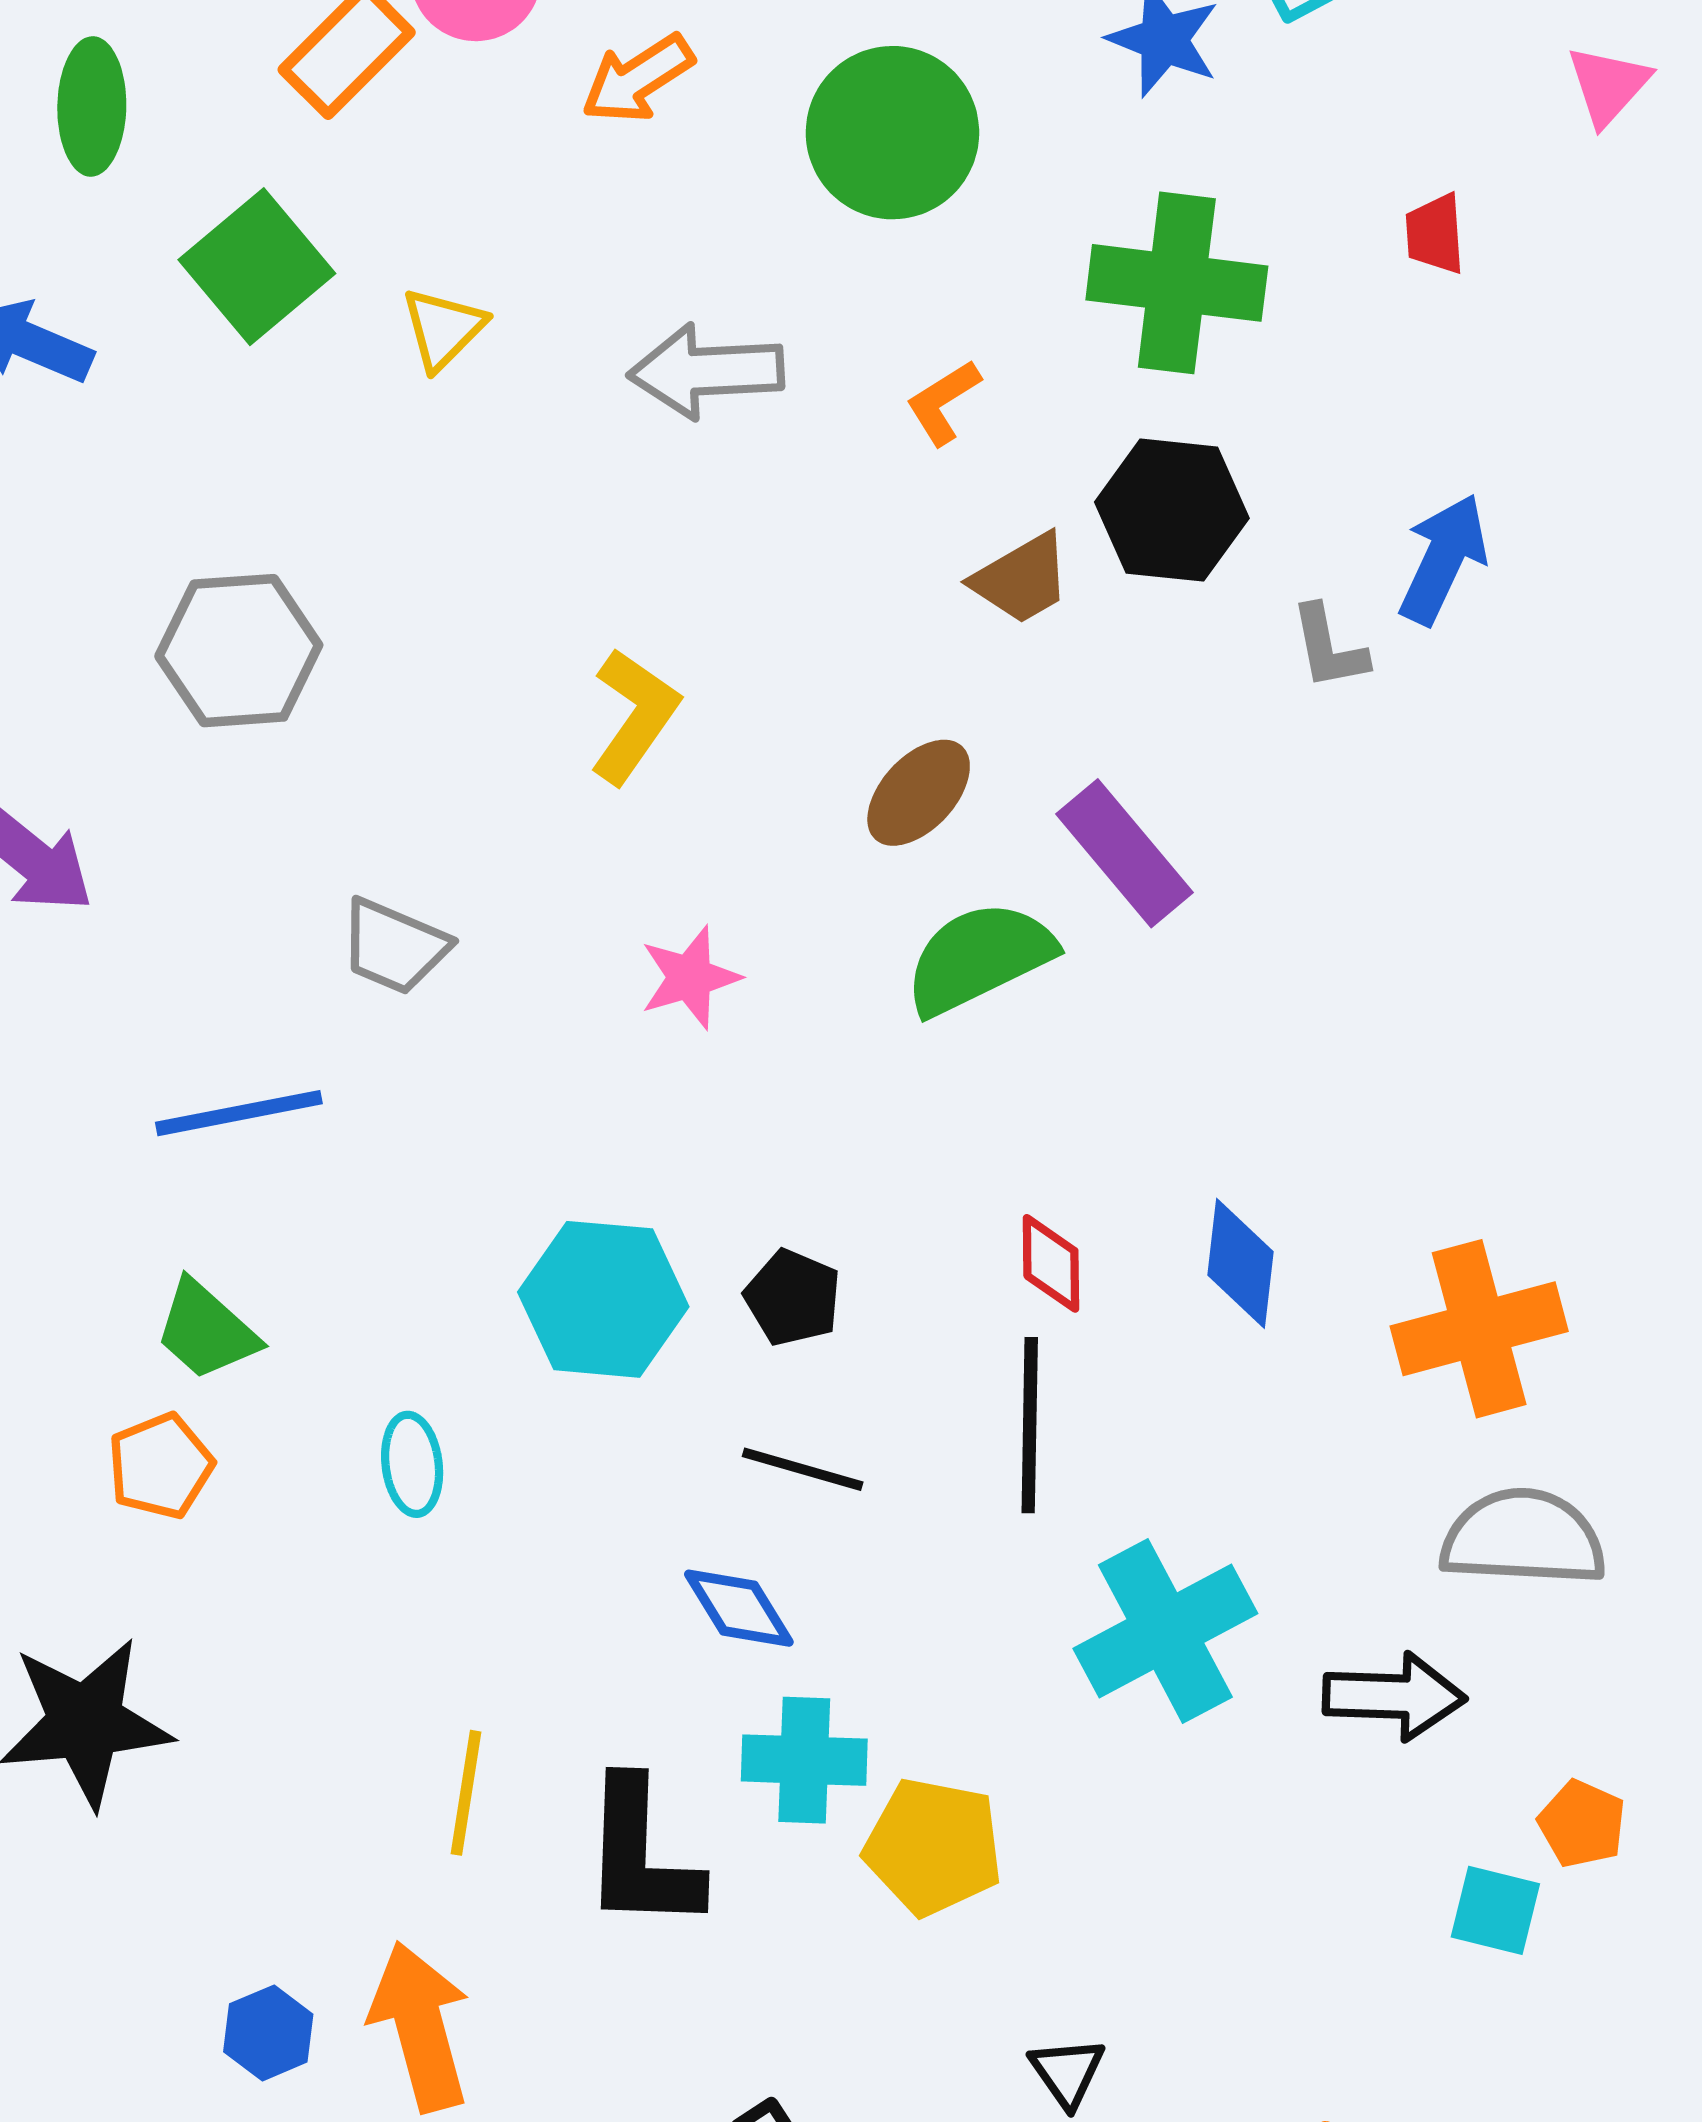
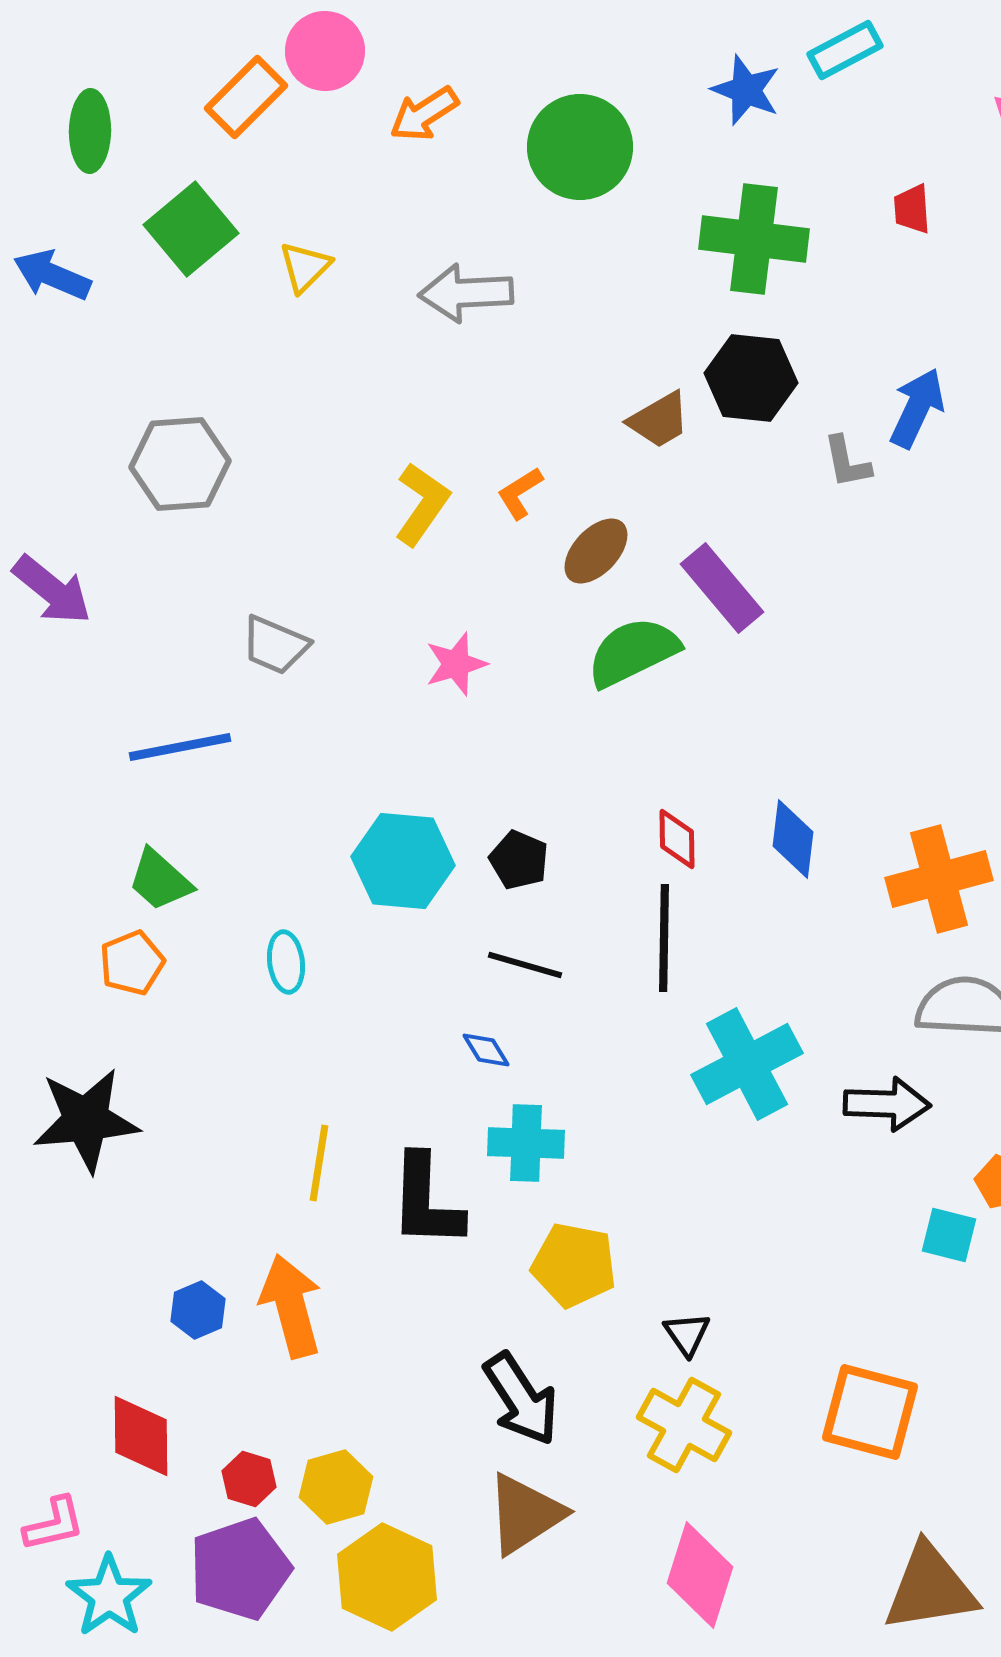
orange L-shape: (943, 402) -> (520, 493), moved
blue diamond: (739, 1608) -> (486, 1050), size x0.7
yellow pentagon: (933, 1847) -> (574, 1265), moved

